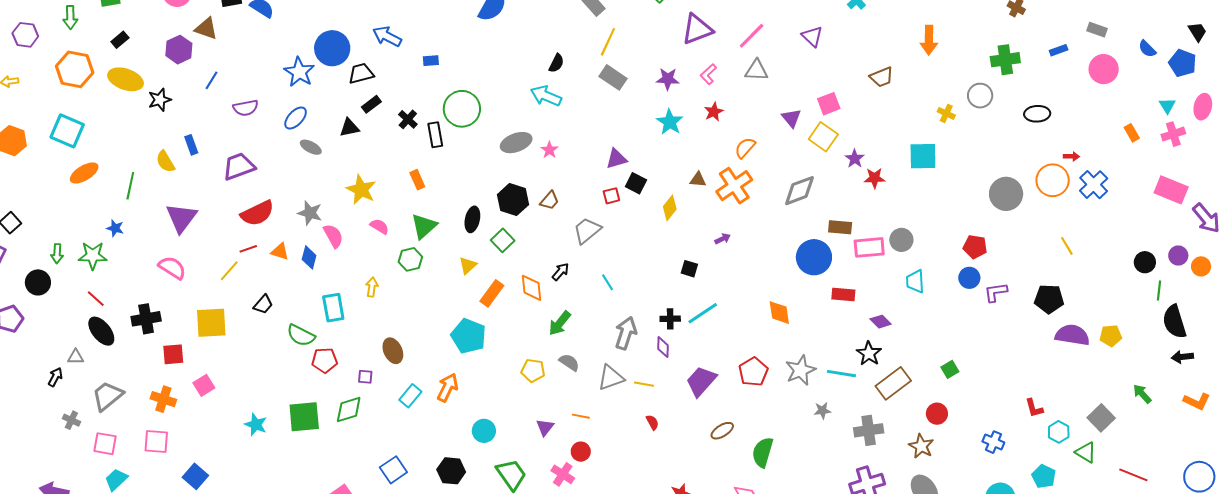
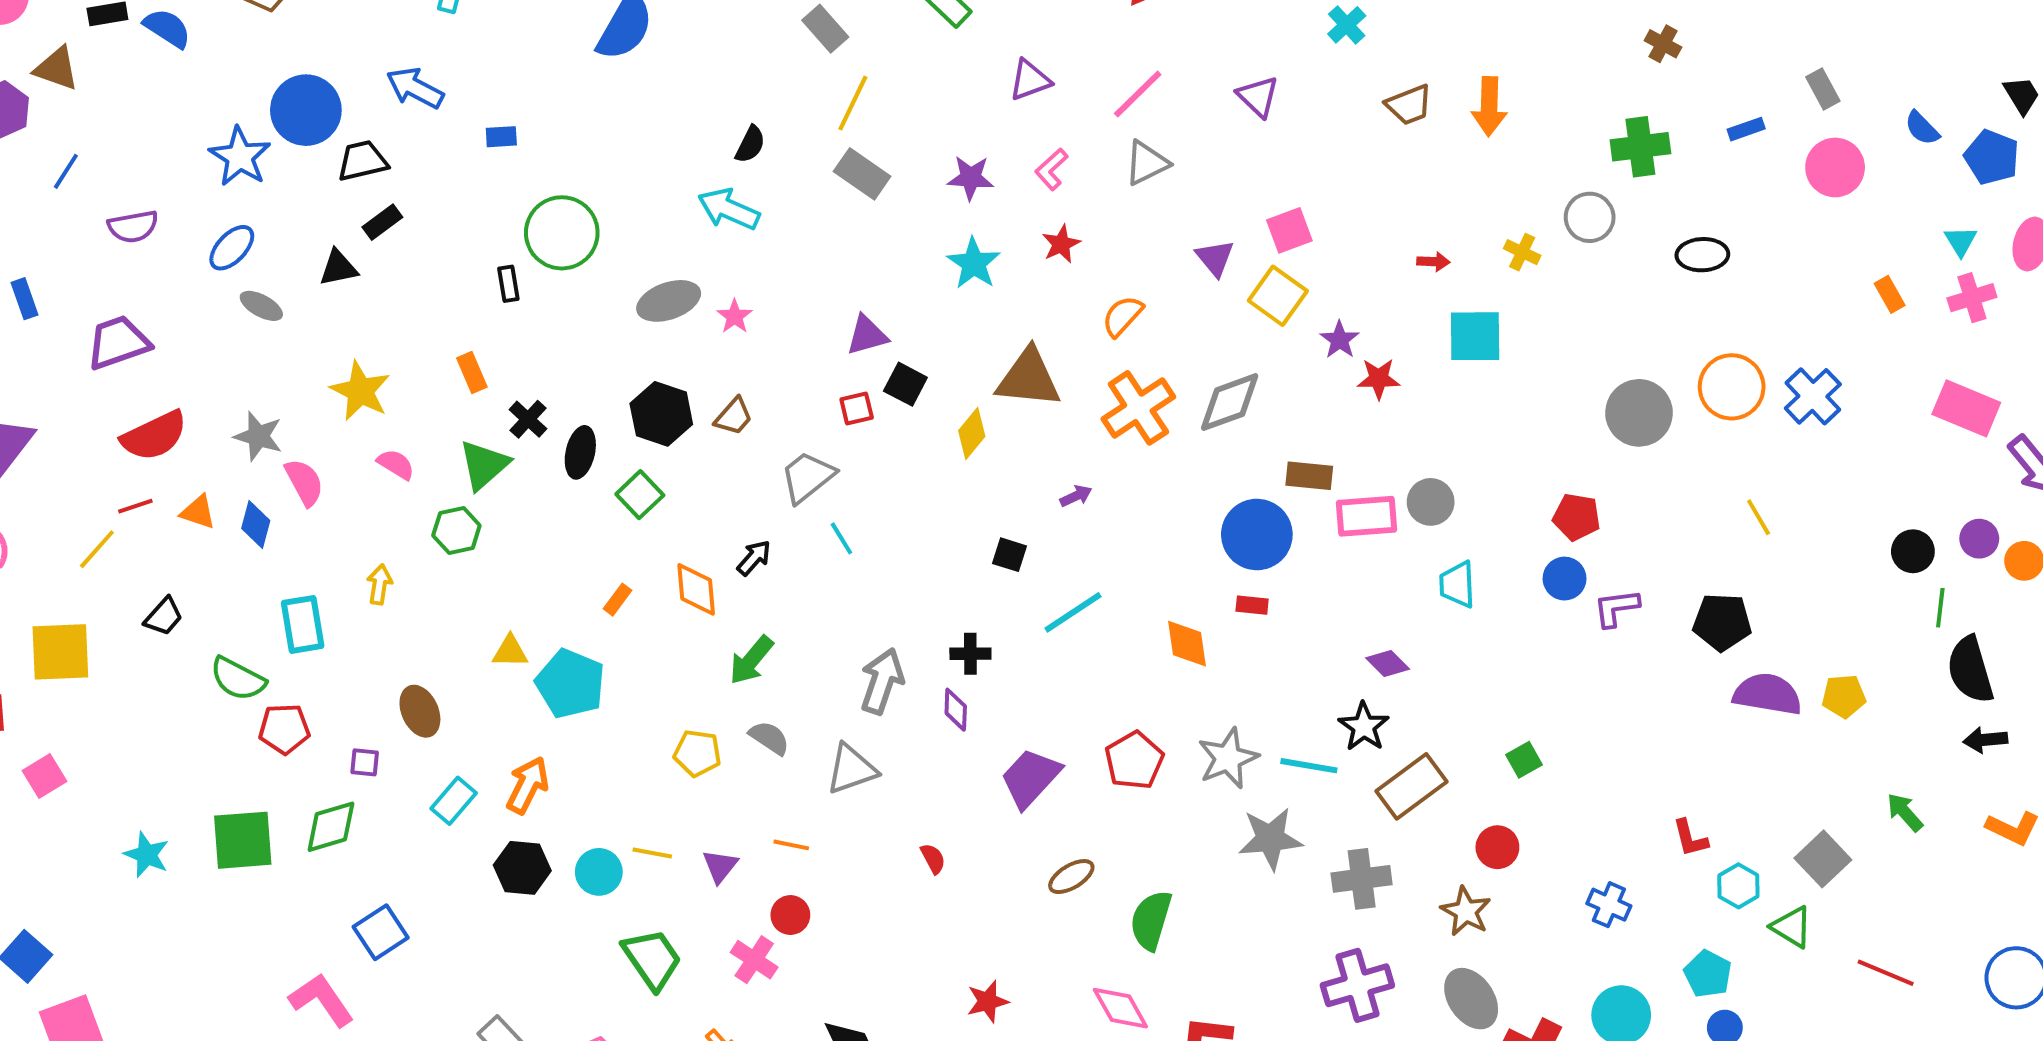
purple triangle: (697, 29) -> (1030, 80), size x0.7
gray rectangle: (1097, 30) -> (1823, 89), turned 42
gray triangle: (756, 70) -> (1147, 163), turned -30
brown trapezoid: (882, 77) -> (1409, 105), moved
black cross: (408, 119) -> (528, 419), moved
black rectangle: (435, 135) -> (508, 284), size x0.7
red arrow: (1071, 156) -> (1433, 262), moved
brown triangle: (698, 180) -> (1029, 378), size x2.0
orange cross: (734, 186) -> (1138, 408), moved
yellow triangle: (468, 265) -> (510, 651), moved, turned 42
cyan line: (607, 282) -> (841, 538), moved
orange rectangle: (492, 293) -> (617, 600), size x0.6
red rectangle: (843, 294) -> (1252, 605), moved, size x0.7
cyan line: (703, 313) -> (1073, 612), moved
yellow line: (644, 384) -> (652, 853), moved
gray star: (822, 411) -> (1270, 839), size x1.8
blue square: (393, 470) -> (381, 932), moved
black hexagon: (451, 471) -> (522, 868), moved

